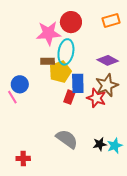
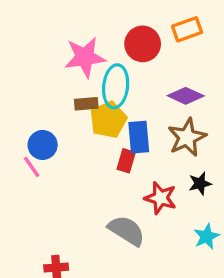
red circle: (71, 22) -> (143, 44), moved
red star: (96, 98) -> (160, 198), moved
black star: (100, 144) -> (200, 183), moved

